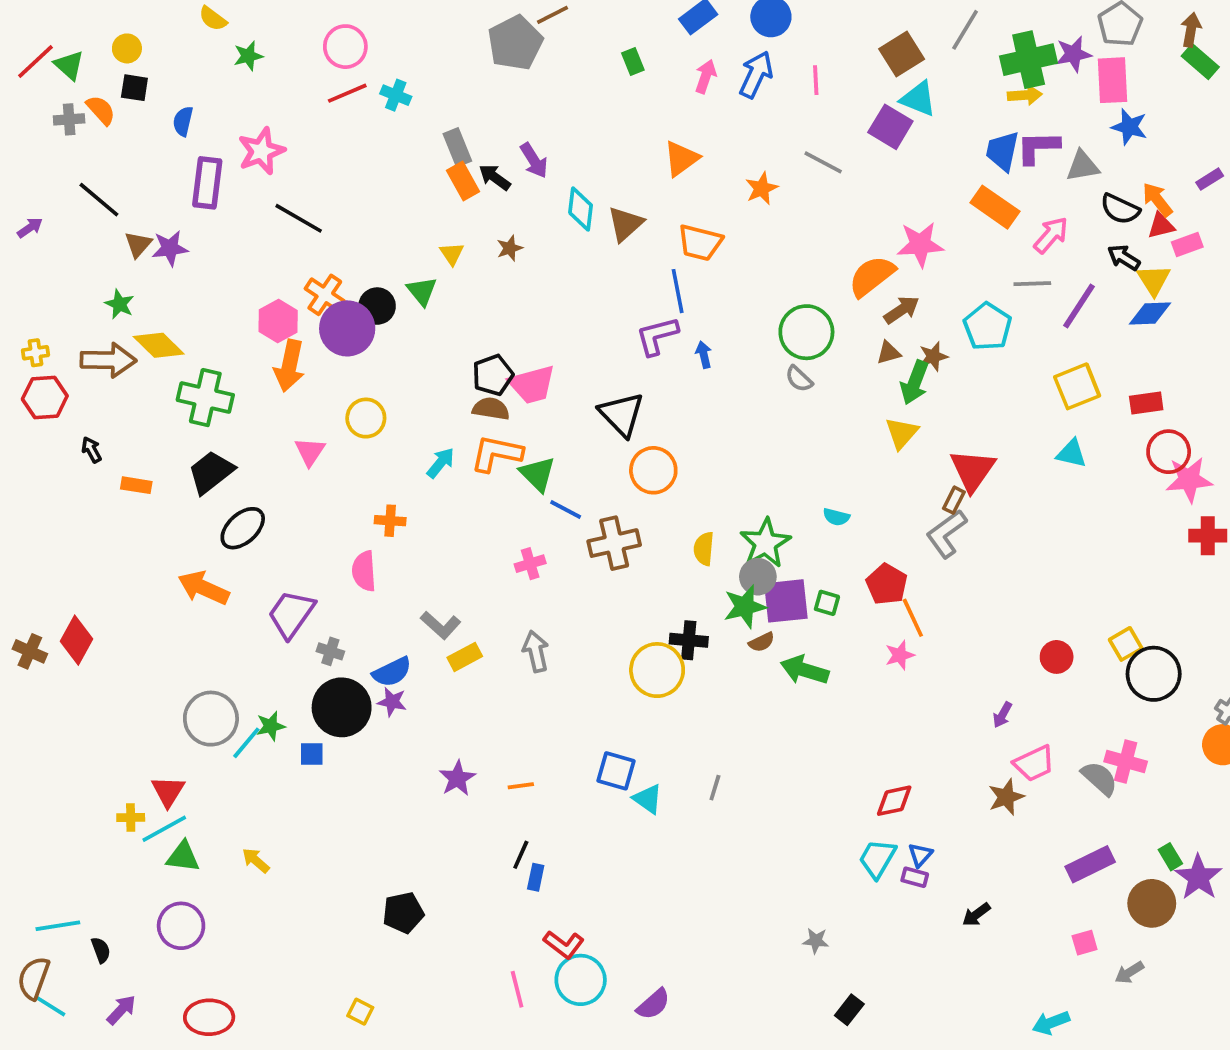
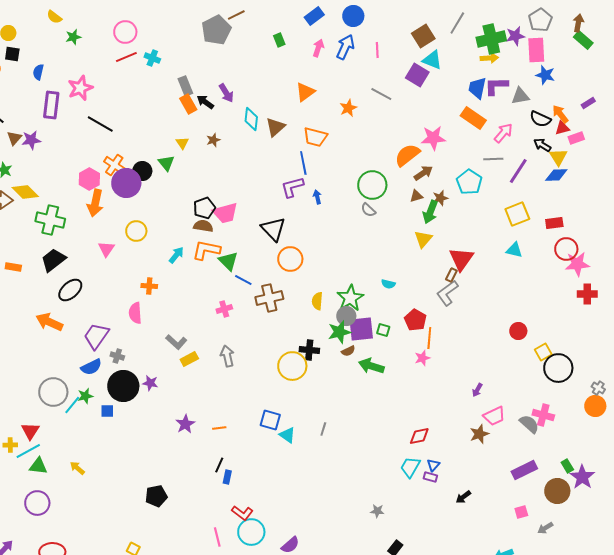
orange line: (913, 618) -> (429, 338), turned 30
red circle: (1057, 657) -> (518, 331), moved
blue semicircle: (392, 672) -> (91, 367), moved

